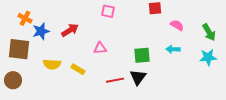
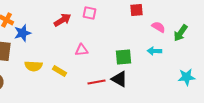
red arrow: (70, 30) -> (62, 20), moved
green arrow: (209, 32) -> (180, 33), moved, turned 66
cyan star: (208, 57) -> (186, 77), moved
black triangle: (138, 77) -> (119, 79), turned -36

